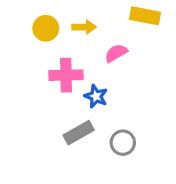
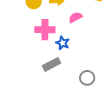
gray circle: (123, 143) -> (87, 78), moved

